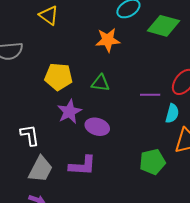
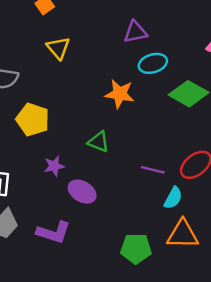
yellow pentagon: (58, 77) -> (33, 119), moved
purple star: (69, 112) -> (54, 166), size x0.7

